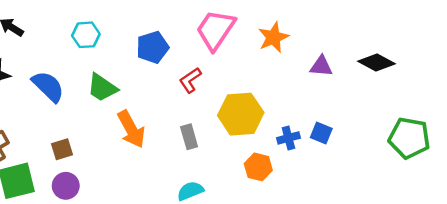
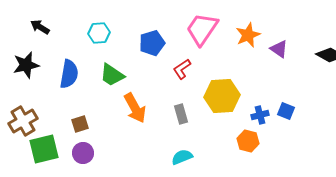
purple triangle: (321, 66) -> (279, 49), moved, turned 30
blue semicircle: (48, 86) -> (69, 74), turned 56
orange hexagon: (258, 167) -> (248, 141), moved

